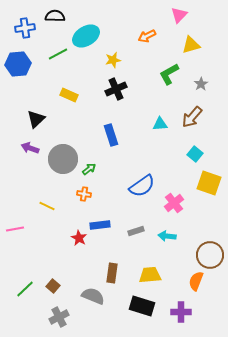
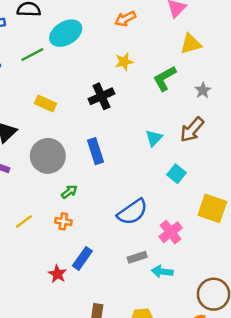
orange arrow: (147, 36) -> (125, 19), moved
yellow star: (113, 60) -> (124, 62), moved
cyan triangle: (160, 124) -> (154, 138), turned -42
cyan square: (195, 154) -> (177, 174), moved
gray circle: (63, 159) -> (48, 156), moved
yellow line: (47, 206) -> (24, 221), moved, turned -63
blue rectangle: (100, 225) -> (82, 258), turned -48
gray rectangle: (136, 231) -> (137, 257), moved

